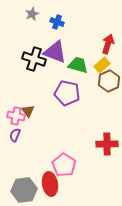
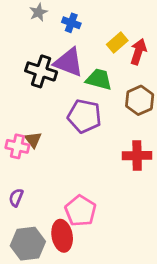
yellow rectangle: (102, 65) -> (117, 43), moved
purple semicircle: (15, 135) -> (16, 198), moved
red cross: (107, 144) -> (137, 156), moved

